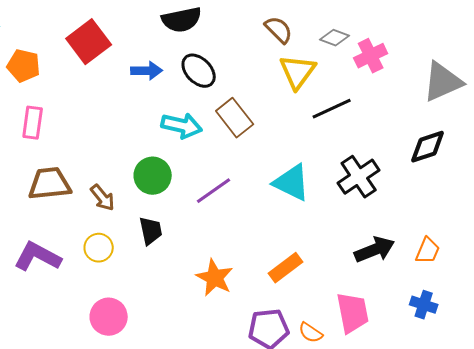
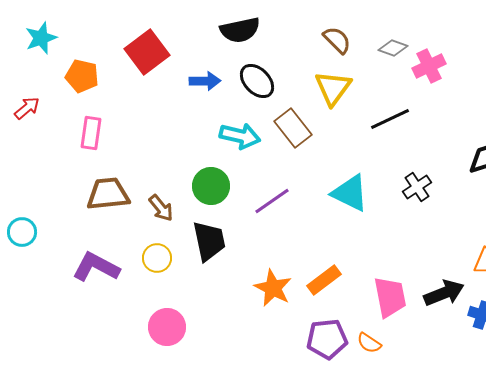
yellow triangle: (298, 72) -> (333, 88), moved
black cross: (359, 177) -> (417, 187), size x0.7
black trapezoid: (151, 231) -> (209, 241), size x1.4
black arrow: (375, 250) -> (444, 293), moved
orange rectangle: (286, 268) -> (324, 280), moved
pink trapezoid: (353, 313) -> (390, 297), moved

